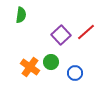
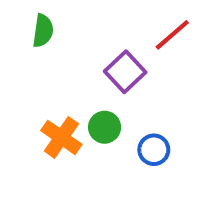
red line: (86, 32) -> (172, 35), moved

